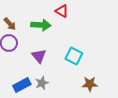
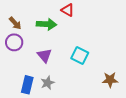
brown star: (90, 84) -> (110, 80), moved
blue rectangle: (22, 85) -> (27, 85), turned -48

